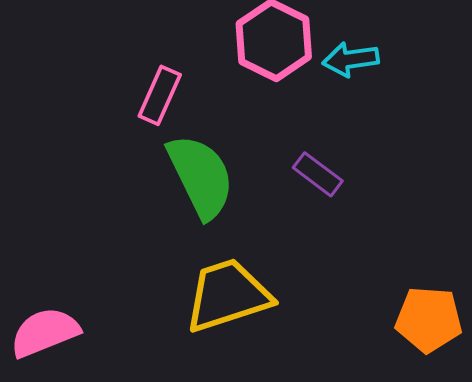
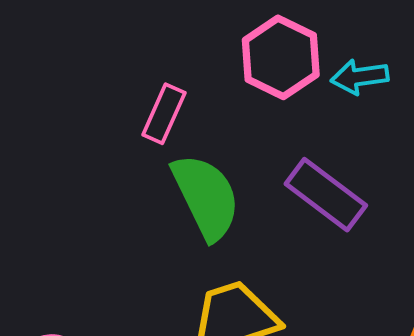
purple rectangle: (318, 174) -> (326, 195), size x1.6

